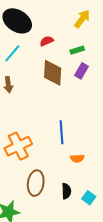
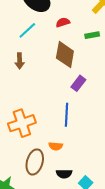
purple rectangle: (82, 71) -> (78, 83), moved
orange semicircle: (77, 158) -> (56, 146), moved
black semicircle: (66, 191) -> (64, 174), turned 84

